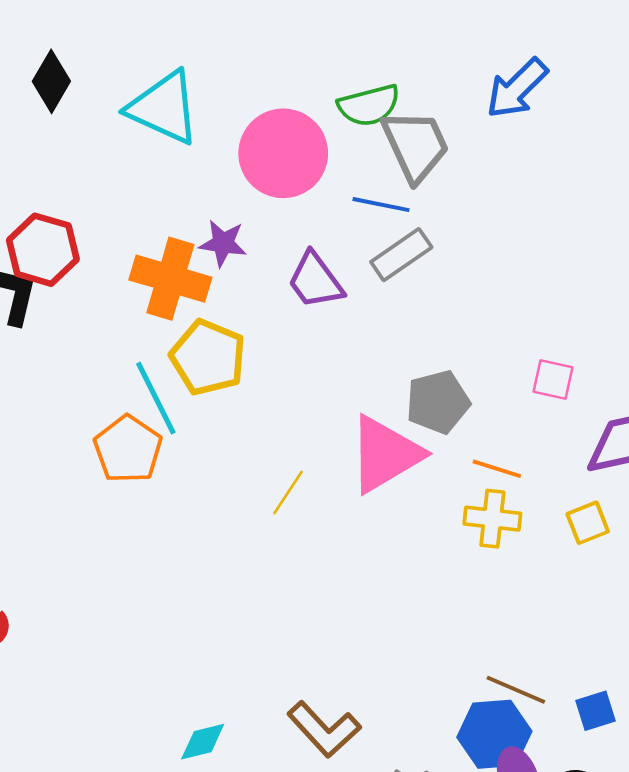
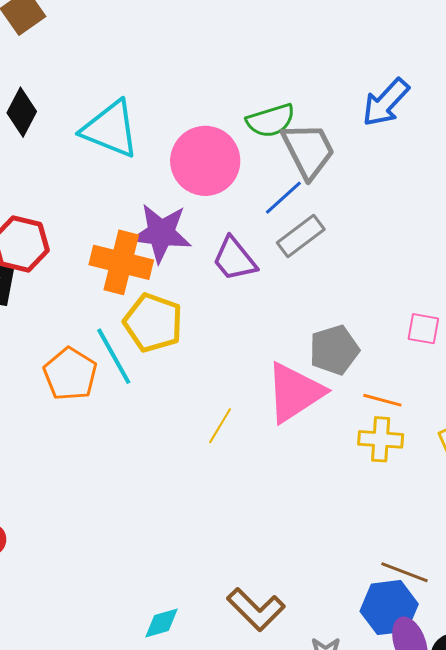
blue line: (381, 205) -> (283, 198), turned -51
purple star: (223, 243) -> (161, 233), size x1.6
orange pentagon: (128, 449) -> (70, 374), moved

